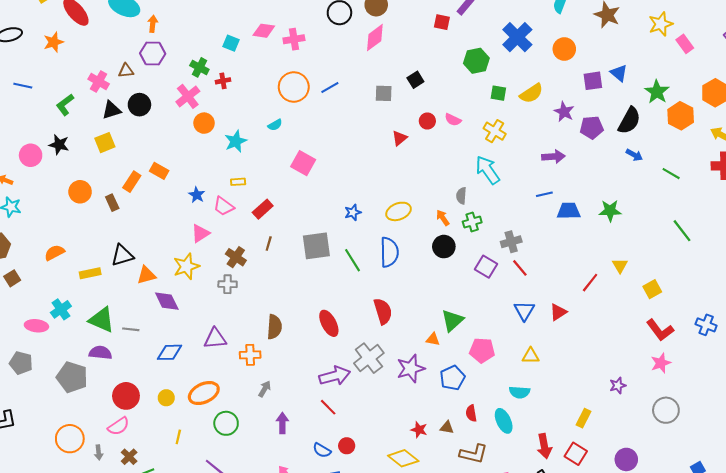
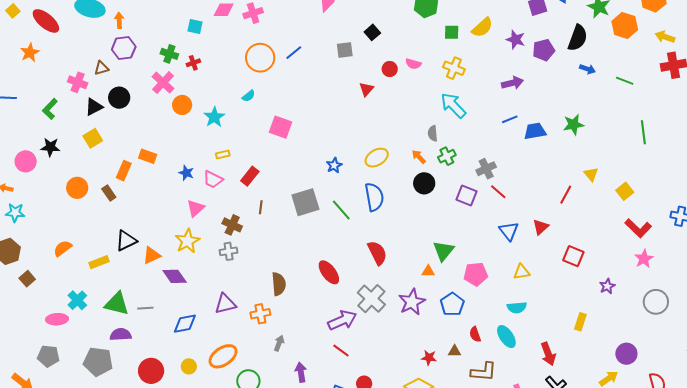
green line: (682, 231) -> (643, 132), turned 40
red square: (576, 454) -> (573, 256), moved

